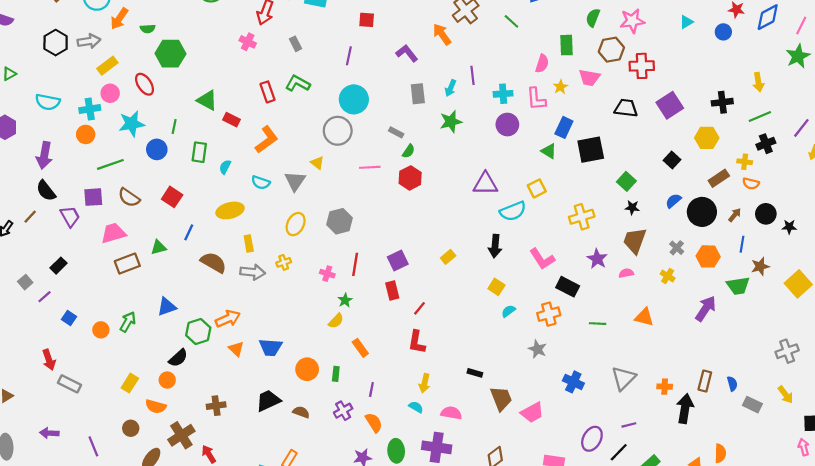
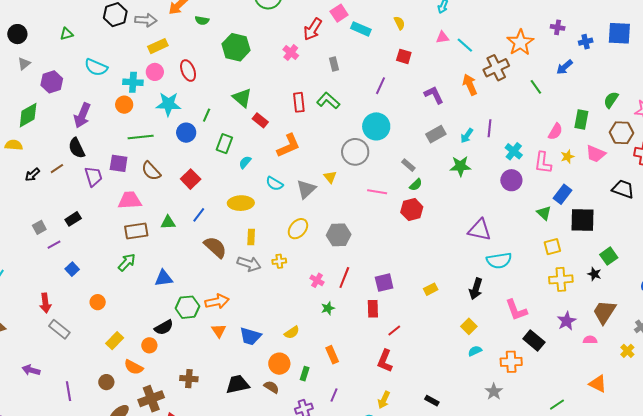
green hexagon: (170, 54) -> (236, 47), moved
gray rectangle: (418, 94) -> (436, 134), turned 54
cyan cross: (503, 94) -> (514, 151), turned 30
yellow square: (537, 188) -> (552, 247), moved
black star: (632, 208) -> (594, 274), moved
yellow semicircle: (336, 321) -> (292, 332), moved
green arrow: (128, 322) -> (127, 262), moved
green line: (598, 324) -> (557, 405), moved, turned -49
orange circle: (101, 330) -> (98, 302), moved
brown semicircle: (301, 412) -> (271, 387), moved

